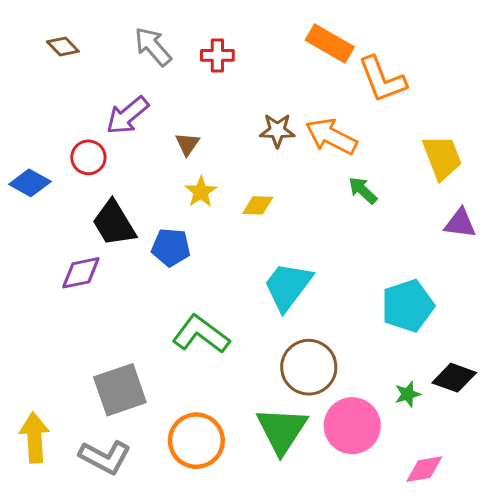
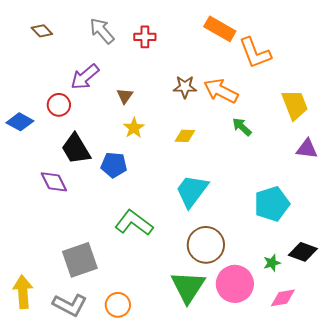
yellow diamond: (258, 205) -> (185, 136), moved
purple diamond: (81, 273) -> (54, 182), turned 76
orange circle: (196, 441) -> (118, 305), moved, size x0.7
pink diamond: (424, 469) -> (283, 298), moved

